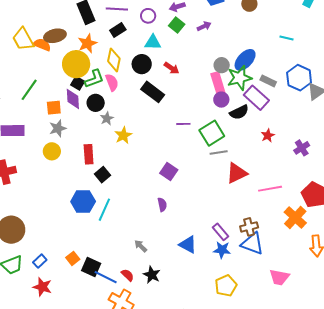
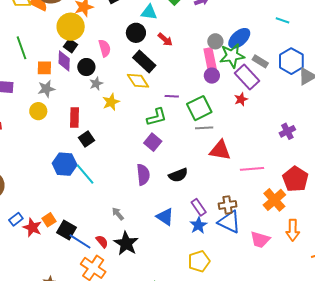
yellow diamond: (114, 60) -> (138, 81), moved, turned -50
green L-shape: (94, 79) -> (157, 117), moved
green line: (29, 90) -> (21, 48), turned -60
black semicircle: (239, 112) -> (178, 175), moved
red star: (268, 135) -> (241, 99), moved
red triangle: (237, 173) -> (220, 150), turned 30
purple semicircle: (162, 205) -> (143, 175), size x1.5
cyan line: (104, 210) -> (85, 174), turned -70
blue star: (222, 250) -> (198, 225), turned 30
black star: (152, 275) -> (126, 243), size x1.4
pink trapezoid: (279, 277) -> (260, 240), moved
red star: (42, 287) -> (32, 228), moved

